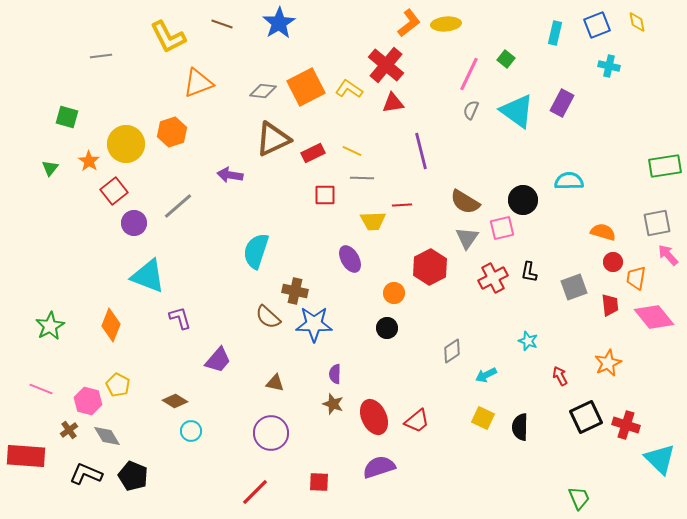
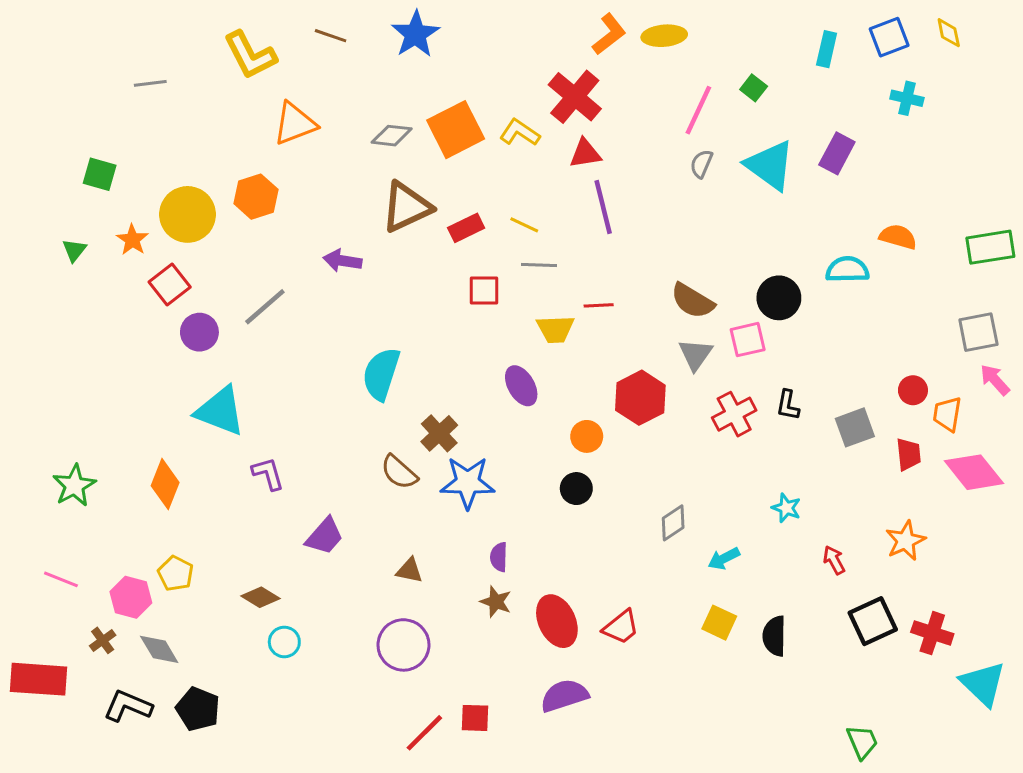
purple line: (421, 151) -> (603, 207), moved
orange semicircle: (603, 232) -> (898, 237), moved
brown cross: (295, 291) -> (439, 433), turned 35
red line: (255, 492) -> (424, 733), moved

